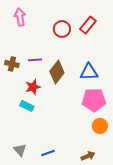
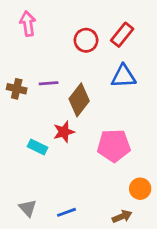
blue triangle: (89, 72) -> (123, 76), moved
red star: (33, 87) -> (64, 132), moved
pink pentagon: (94, 100) -> (114, 146), moved
orange circle: (100, 126) -> (140, 189), moved

